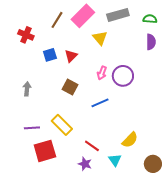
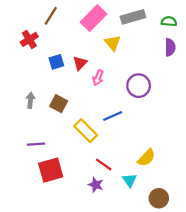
brown line: (57, 20) -> (51, 16), moved
red cross: (26, 35) -> (29, 39), turned 35
pink arrow: (102, 73) -> (98, 78), moved
brown square: (70, 87) -> (59, 104), moved
yellow rectangle: (62, 125) -> (86, 131), moved
brown circle: (153, 164) -> (159, 198), moved

